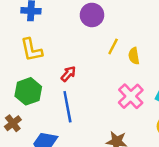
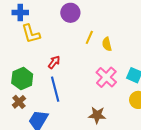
yellow L-shape: (31, 50) -> (31, 34), moved
brown cross: (13, 123) -> (19, 102), moved

